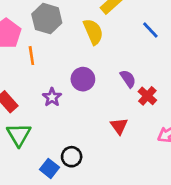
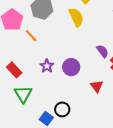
orange line: (31, 56) -> (31, 36), turned -32
purple circle: (83, 79) -> (71, 67), moved

